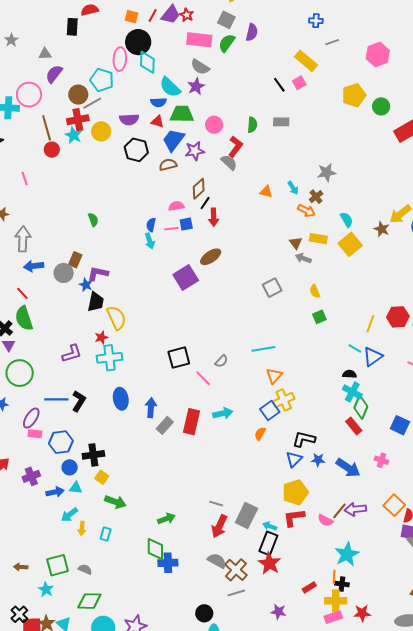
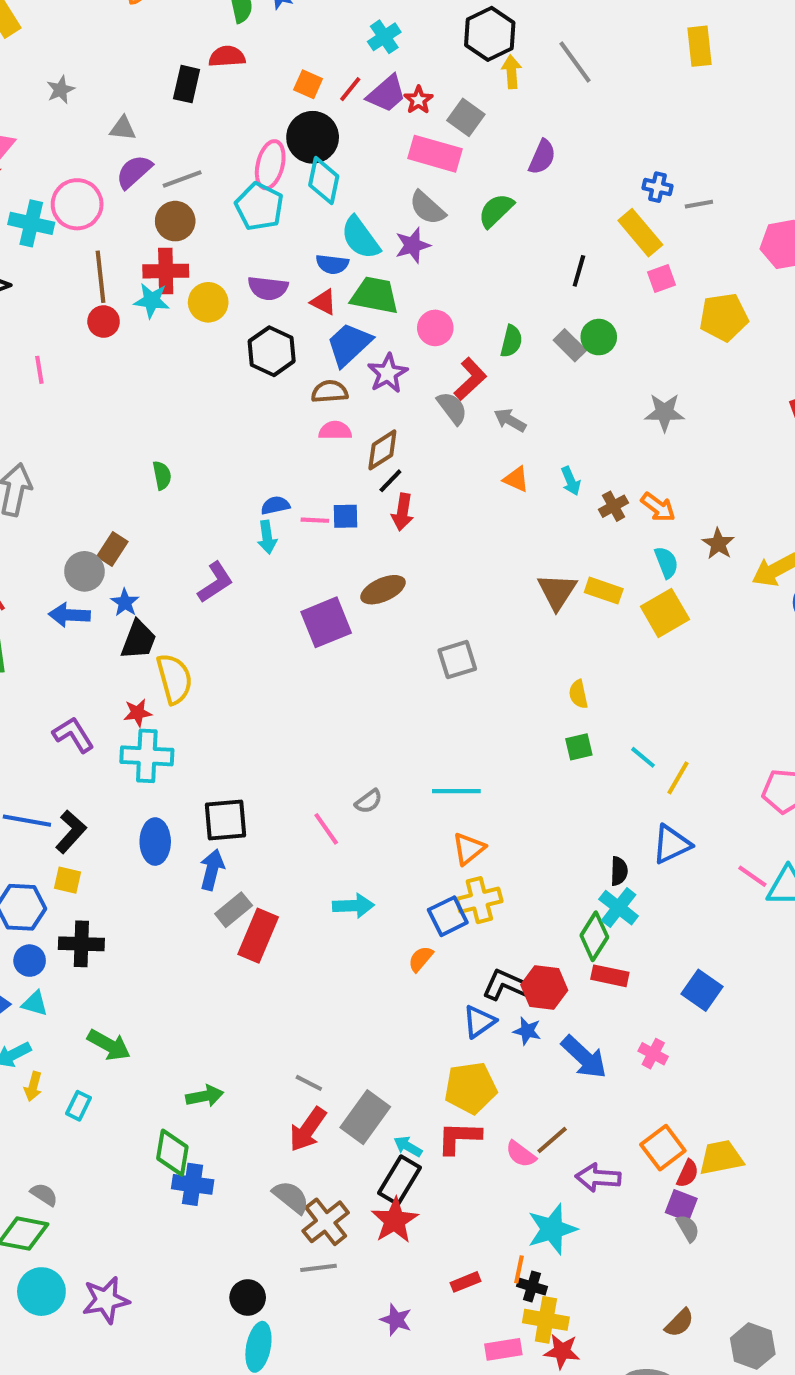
gray square: (226, 20) -> (466, 117), moved
blue cross: (316, 21) -> (658, 187), moved
green semicircle: (227, 43) -> (496, 211), moved
cyan pentagon: (102, 80) -> (259, 207), moved
pink square: (299, 83) -> (661, 279), moved
black line: (279, 85) -> (579, 271), turned 42
gray line: (92, 103) -> (182, 179), moved
green circle: (381, 106) -> (599, 337), moved
gray rectangle: (281, 122) -> (570, 345), turned 35
cyan star: (73, 135) -> (152, 300), turned -30
purple star: (195, 151) -> (388, 373), turned -30
gray star: (327, 172) -> (664, 412), moved
pink semicircle: (176, 206) -> (335, 430), moved
orange arrow: (306, 211) -> (658, 507), moved
blue semicircle: (151, 225) -> (275, 505), turned 56
brown star: (382, 229) -> (718, 544), moved
brown triangle: (296, 243) -> (557, 591), size x1.5
gray arrow: (303, 258) -> (510, 420), moved
blue arrow: (34, 266) -> (69, 615), moved
purple L-shape: (98, 273) -> (215, 582), moved, turned 125
gray square: (272, 288) -> (457, 660), moved
red hexagon: (398, 317) -> (544, 988), moved
cyan line: (355, 348) -> (643, 757), moved
purple L-shape: (72, 354) -> (73, 735), turned -115
black square: (179, 358) -> (226, 820), moved
black semicircle: (349, 374) -> (619, 871), turned 80
green diamond: (361, 407) -> (594, 936), moved
red rectangle: (191, 422) -> (258, 936), moved
red rectangle: (354, 426) -> (610, 976), turned -48
yellow square: (102, 477) -> (67, 880), moved, turned -32
purple arrow: (355, 509) -> (598, 1178), moved
gray semicircle: (85, 569) -> (44, 1194), moved
yellow cross: (336, 601) -> (546, 1320), moved

